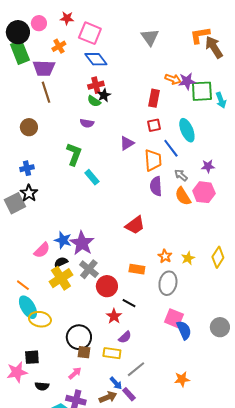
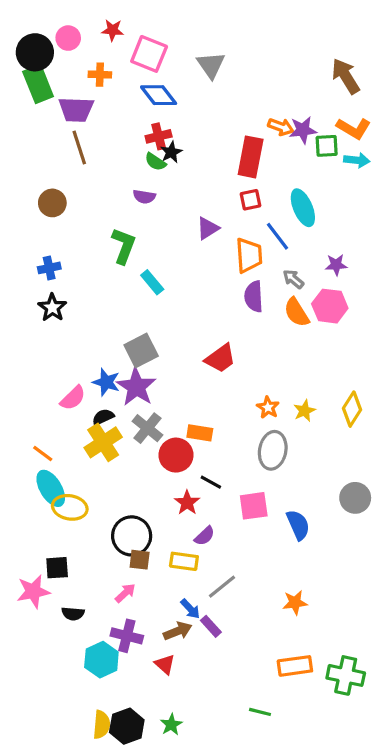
orange L-shape: (200, 35) -> (354, 128), moved, turned -140
gray triangle: (150, 37) -> (211, 65), moved
orange cross: (59, 46) -> (100, 75), turned 32
green square: (202, 91) -> (327, 146), size x0.7
red rectangle: (154, 98) -> (251, 157), size x1.4
cyan arrow: (221, 100) -> (357, 160), turned -63
gray square: (15, 203) -> (141, 350), moved
orange rectangle: (137, 269) -> (200, 433), moved
pink square: (174, 318) -> (254, 506), moved, turned -30
gray circle: (220, 327) -> (355, 498), moved

